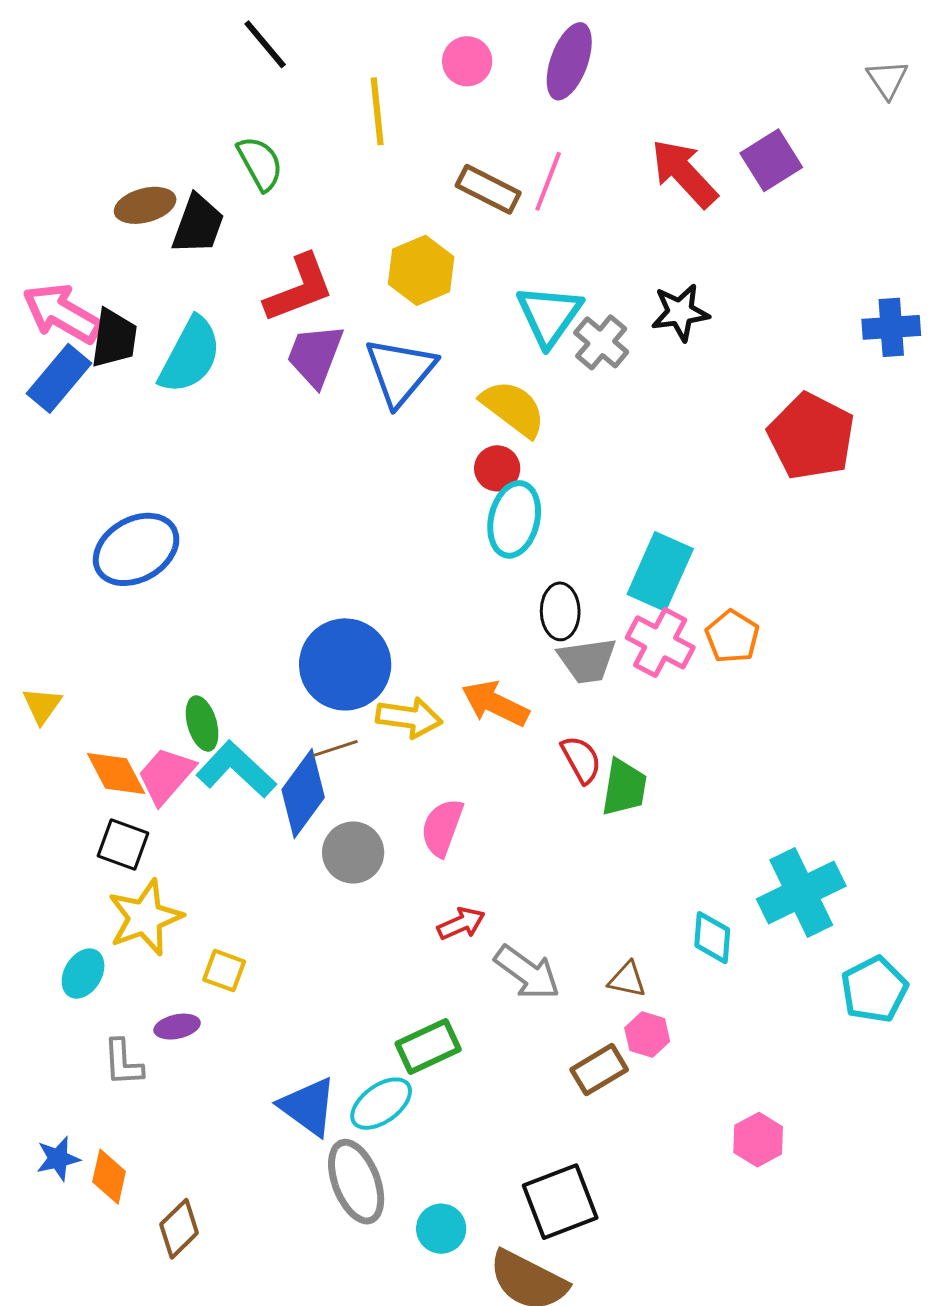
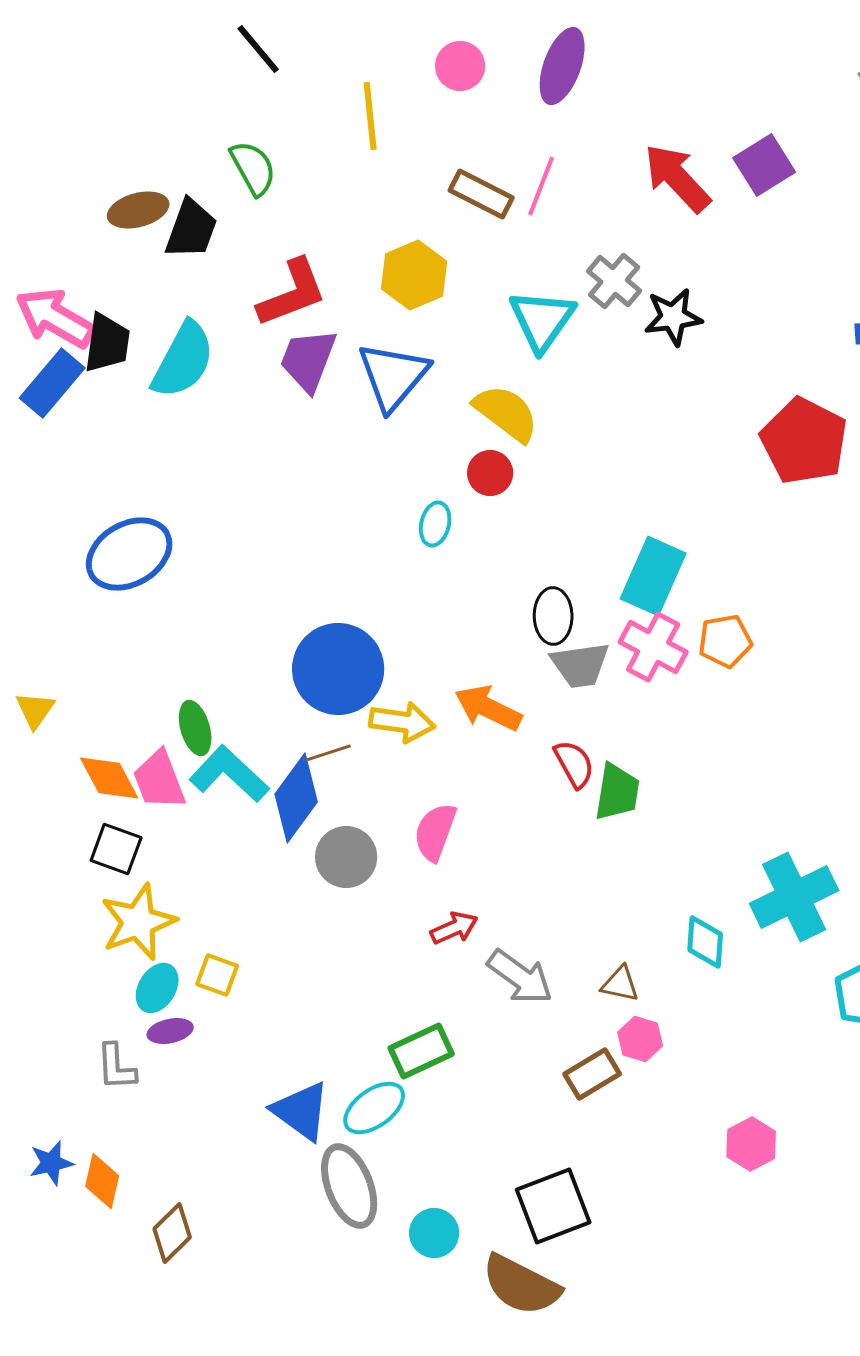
gray cross: (601, 342) -> (614, 281), moved
cyan ellipse: (514, 519) -> (435, 524), moved, size x0.6
orange pentagon: (732, 636) -> (725, 641), turned 30
pink trapezoid: (166, 775) -> (159, 780), turned -62
cyan ellipse: (83, 974) -> (157, 988), moved

